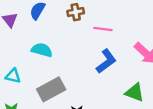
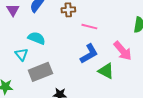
cyan triangle: (13, 76) -> (21, 54), moved, turned 32
green triangle: (135, 93) -> (106, 71), moved

